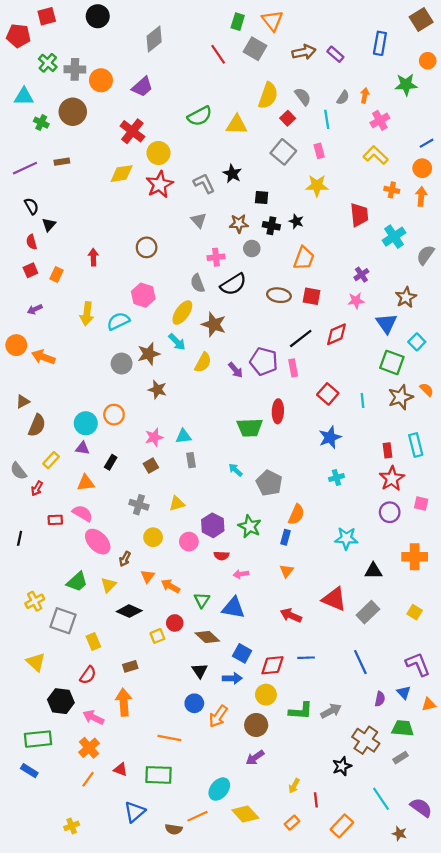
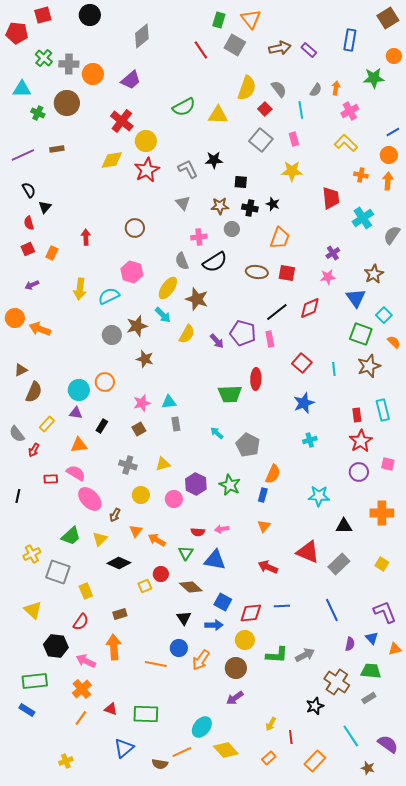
black star: (232, 174) -> (214, 160), turned -30
orange semicircle: (427, 390) -> (394, 342), moved
red semicircle: (221, 556) -> (198, 532), moved
orange line: (169, 738) -> (156, 664), moved

